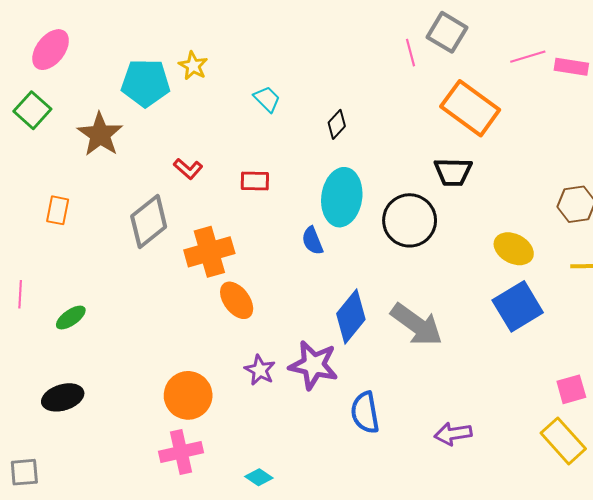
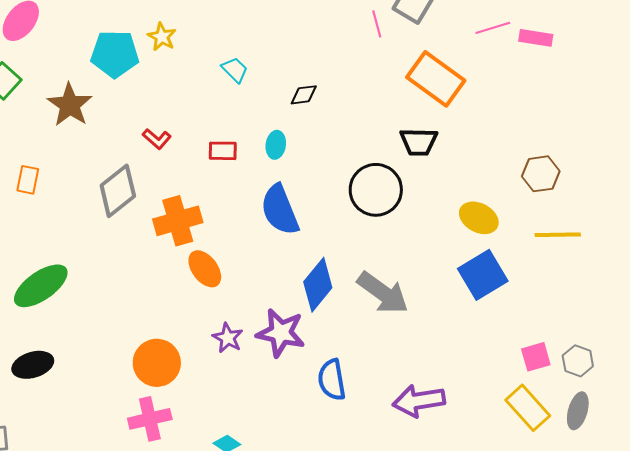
black diamond: (337, 124) -> (304, 95), turned 40
cyan ellipse: (342, 197) -> (276, 145), moved, size x0.5
blue semicircle: (312, 241) -> (280, 210), size x1.8
green ellipse: (71, 318) -> (41, 286), size x1.8
purple arrow: (453, 434) -> (419, 401), size x1.4

